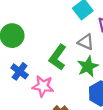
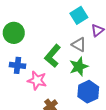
blue cross: (20, 71) -> (17, 65), turned -35

